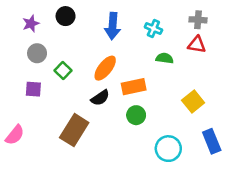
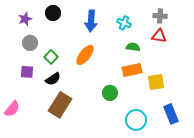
orange rectangle: (134, 87) -> (132, 70), moved
black semicircle: (100, 98) -> (53, 79), moved
yellow square: (193, 102) -> (156, 82), turned 30

